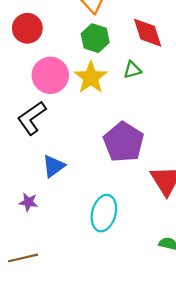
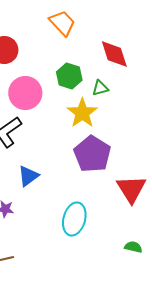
green hexagon: (95, 38) -> (69, 76), moved
yellow star: (91, 77) -> (82, 113), moved

